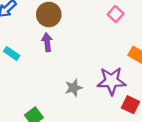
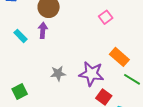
cyan rectangle: (12, 53) -> (21, 36), moved

